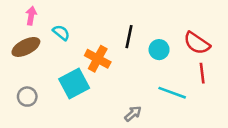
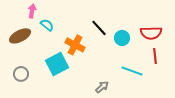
pink arrow: (31, 16) -> (32, 11), moved
black line: (129, 37) -> (99, 28), turned -54
red semicircle: (197, 43) -> (151, 33), turned -35

